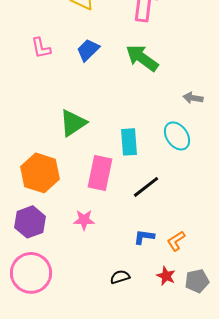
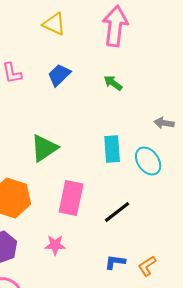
green arrow: (142, 58) -> (113, 83), size x0.6
cyan rectangle: (129, 142) -> (112, 149), moved

